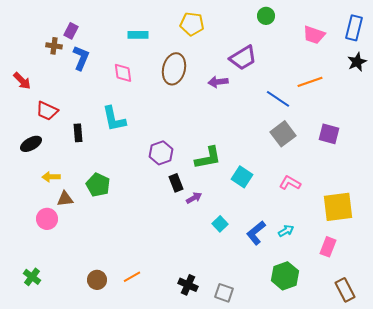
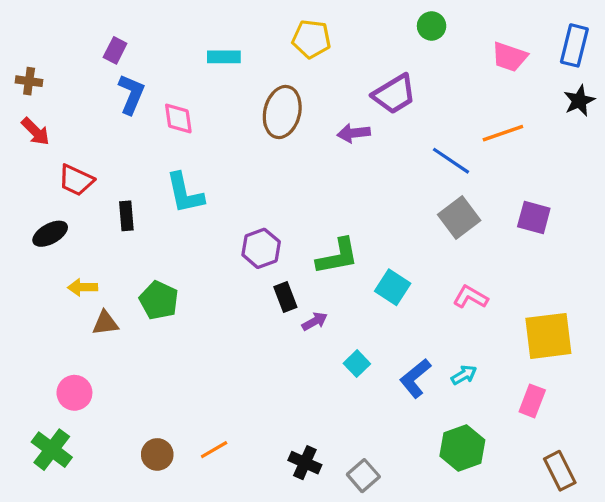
brown cross: (54, 46) -> (29, 81), moved
pink diamond: (123, 73) -> (178, 118), moved
pink circle: (47, 219) -> (74, 393), moved
green cross: (32, 277) -> (52, 450), size x1.4
gray square: (224, 293) -> (363, 476), turned 30

